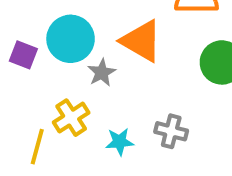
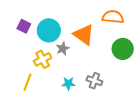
purple square: (23, 55) -> (24, 26), moved
yellow cross: (71, 118) -> (43, 59), moved

